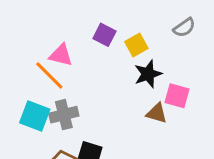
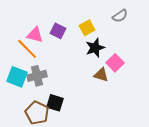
purple square: (104, 35) -> (58, 31), moved
pink square: (177, 96) -> (115, 63), turned 30

